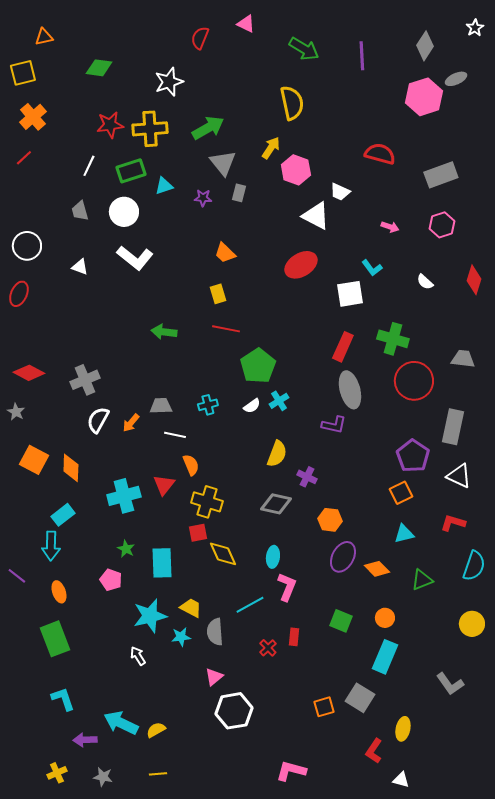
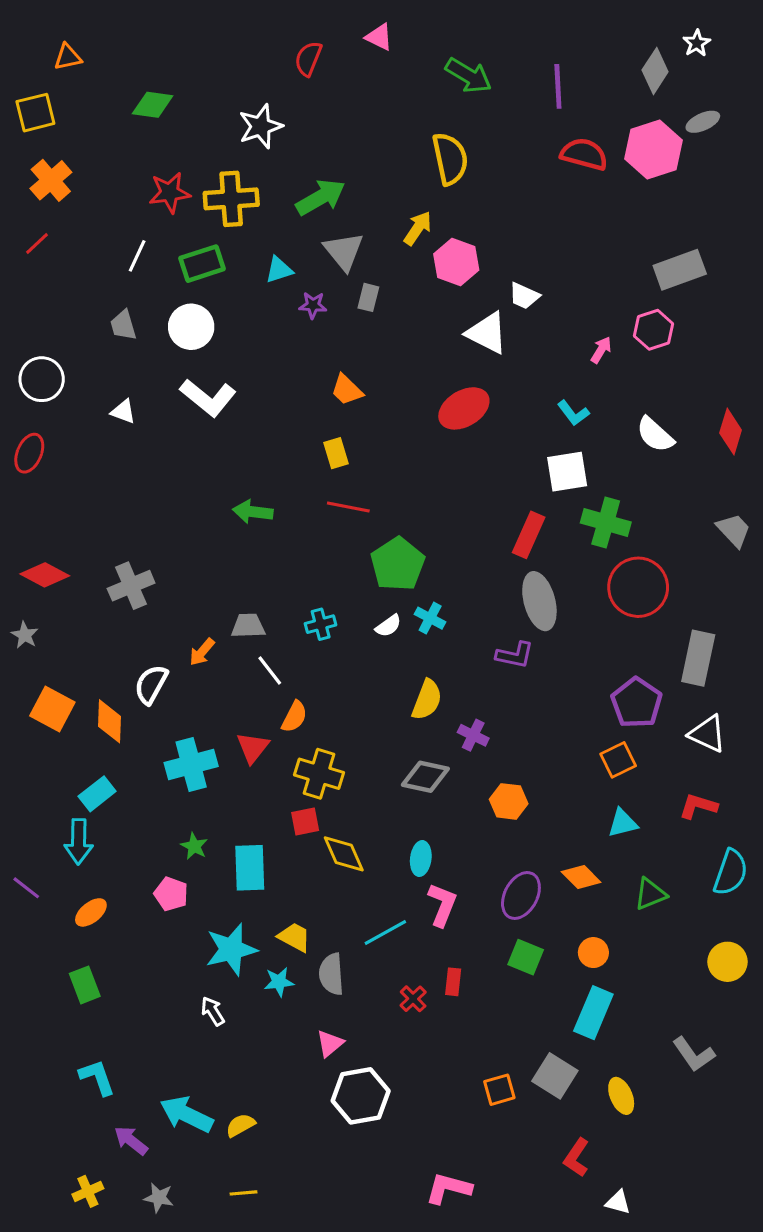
white star: (475, 28) -> (697, 43), moved
red semicircle: (380, 154) -> (584, 154), moved
cyan triangle: (164, 186) -> (279, 270), moved
pink hexagon: (442, 225) -> (654, 330), moved
pink arrow: (390, 227) -> (601, 350), turned -78
white semicircle: (425, 282) -> (655, 435), size x1.5
white square: (350, 294) -> (567, 472), moved
gray trapezoid: (463, 359) -> (734, 530), moved, turned 40
cyan cross: (279, 401) -> (430, 618), turned -30
white semicircle: (98, 420) -> (151, 684), moved
white line: (175, 435) -> (270, 670), turned 40
orange semicircle: (191, 465) -> (294, 717), turned 50
purple ellipse: (343, 557) -> (521, 895), moved
orange ellipse: (59, 592) -> (91, 912), turned 70
green rectangle: (55, 639) -> (85, 985), size x0.7
yellow ellipse: (403, 729) -> (621, 1096), moved, turned -35
purple arrow: (85, 740) -> (131, 1141), turned 40

